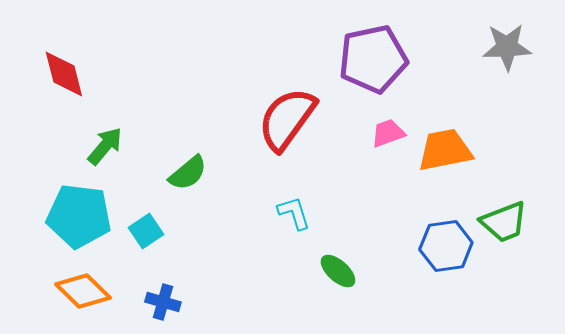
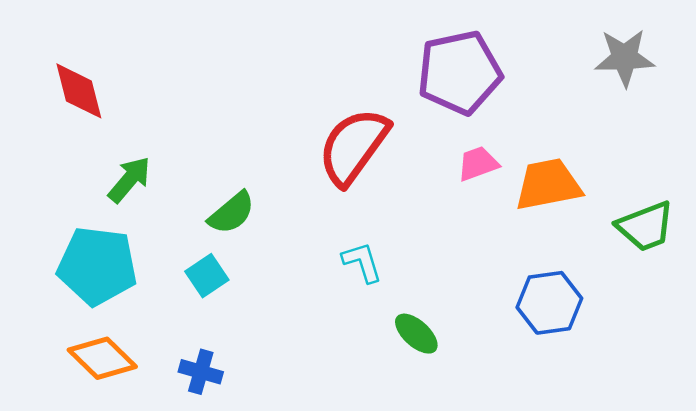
green trapezoid: (504, 222) -> (645, 226), moved
cyan square: (146, 231) -> (207, 276), moved

